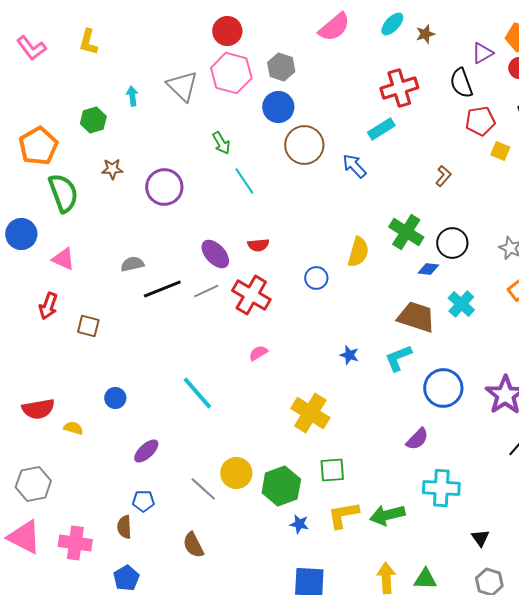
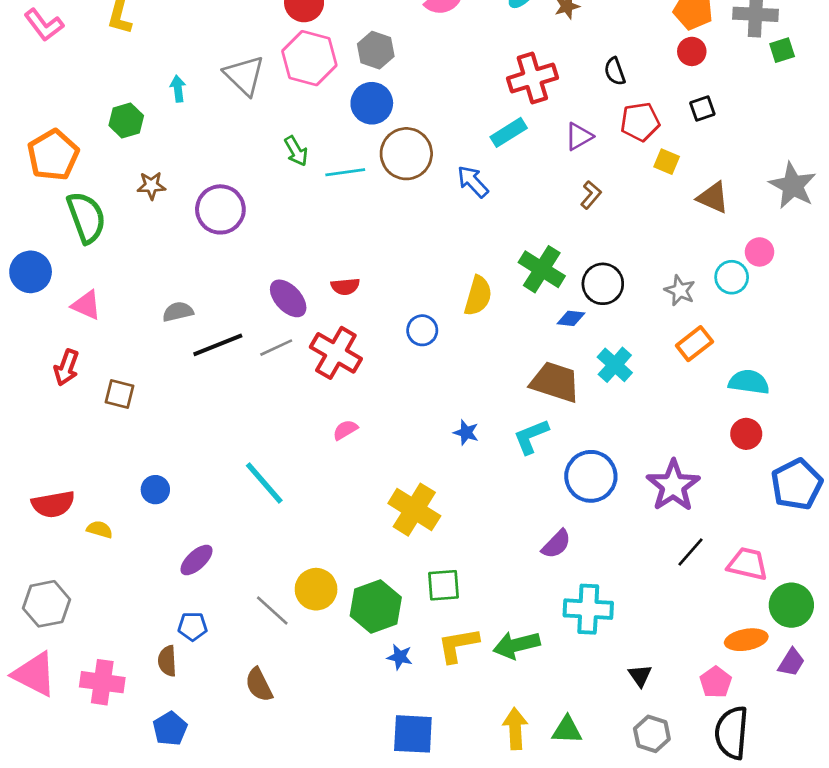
purple triangle: (482, 53) -> (579, 136), moved
black semicircle: (461, 83) -> (615, 71), size x0.7
cyan line: (244, 181) -> (345, 172), moved, turned -64

